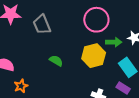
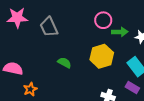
pink circle: (96, 20) -> (103, 20), size x0.7
green arrow: (114, 42) -> (120, 32), moved

